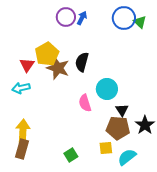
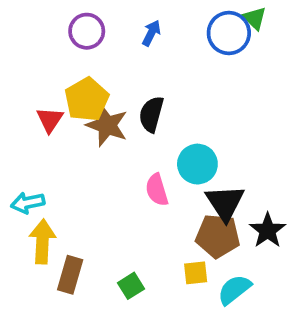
purple circle: (66, 17) -> (87, 31), moved
green triangle: (140, 22) -> (255, 18), moved
cyan arrow: (21, 88) -> (28, 203), moved
black triangle: (122, 110) -> (225, 203), size x1.6
brown rectangle: (22, 149) -> (70, 275), moved

